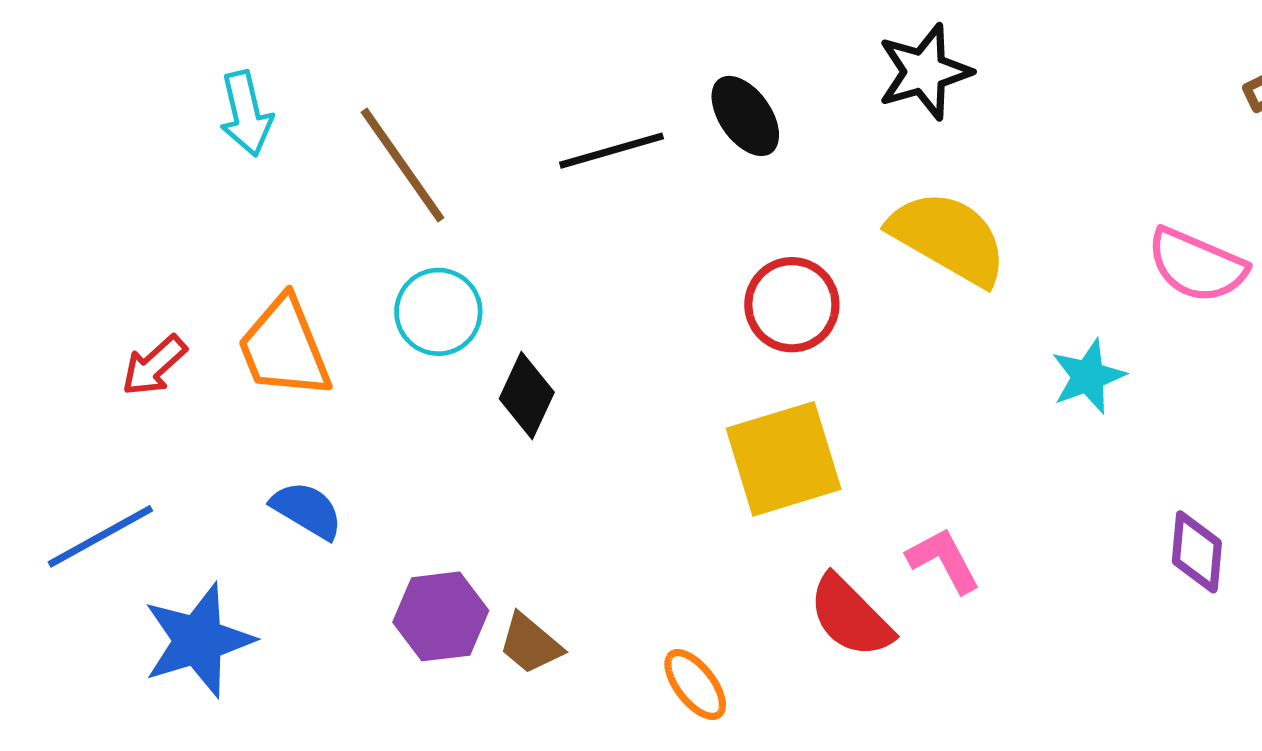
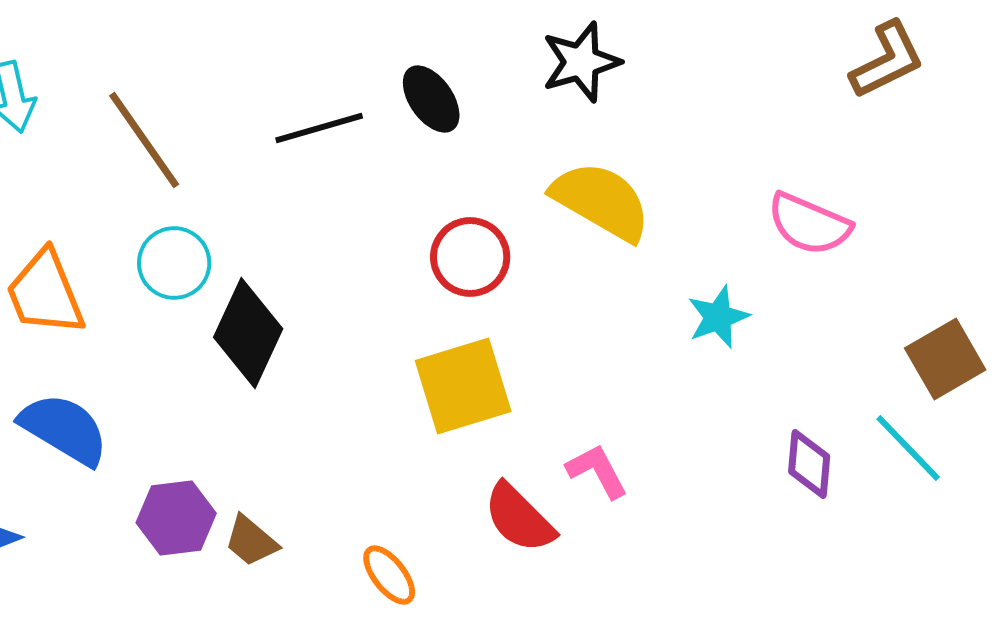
black diamond: (527, 395) -> (248, 333), size x1.5
blue semicircle: (307, 510) -> (64, 429), size x1.5

